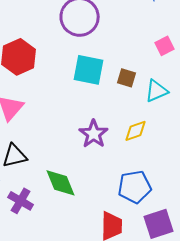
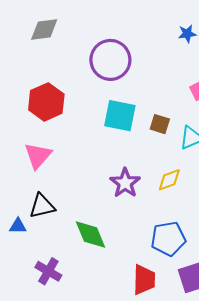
purple cross: (21, 201) -> (48, 271), moved

